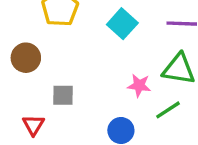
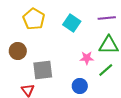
gray square: (63, 95) -> (43, 70), size x1.5

